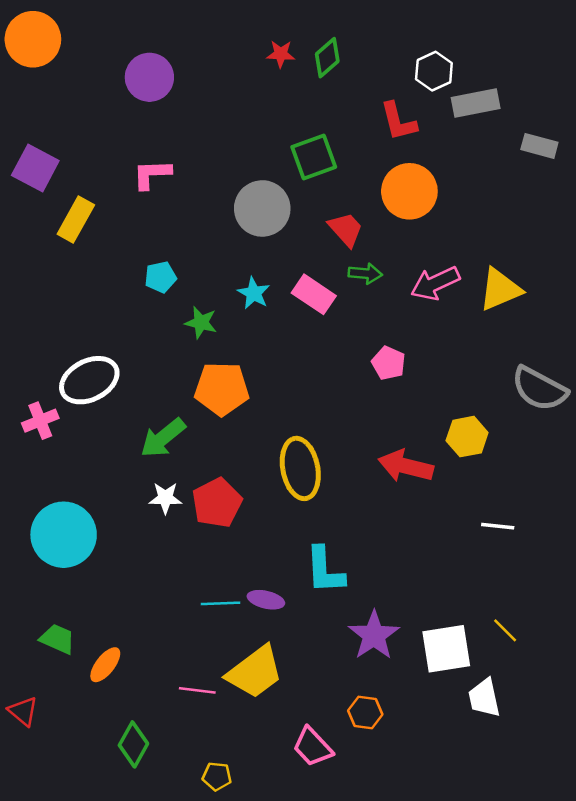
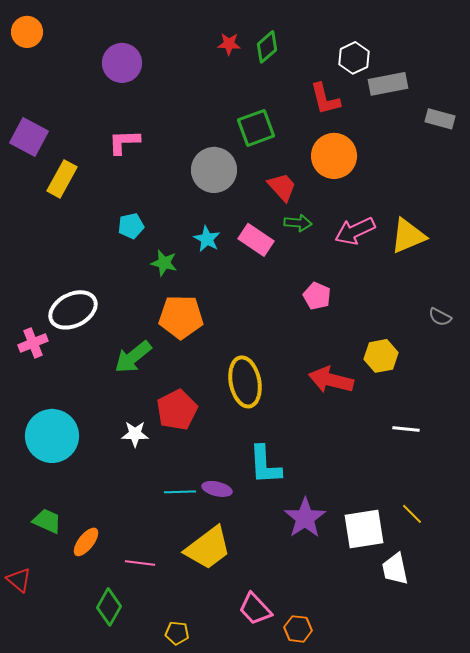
orange circle: (33, 39) -> (27, 32), size x0.7
gray semicircle: (539, 389) -> (440, 317), size x0.5
white star: (165, 498) -> (135, 434), moved
pink line: (197, 690) -> (140, 563), moved
orange hexagon: (365, 713) -> (298, 629), moved

